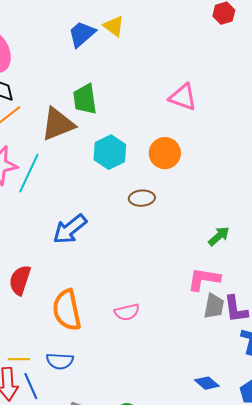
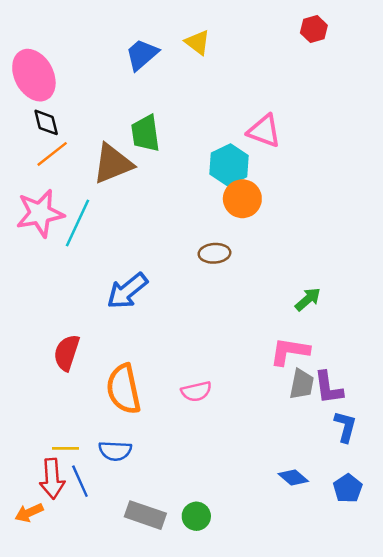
yellow triangle: (114, 26) -> (198, 42), moved
cyan hexagon: (110, 152) -> (229, 165), moved

